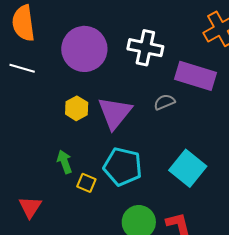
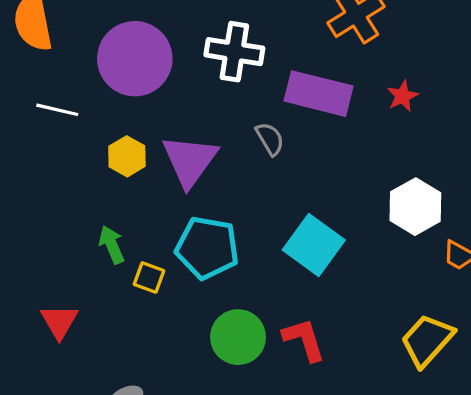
white line: (22, 68) -> (57, 110), moved
gray semicircle: (164, 102) -> (270, 139), turned 85

